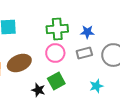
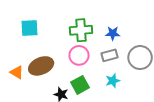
cyan star: (96, 86) -> (113, 81), moved

